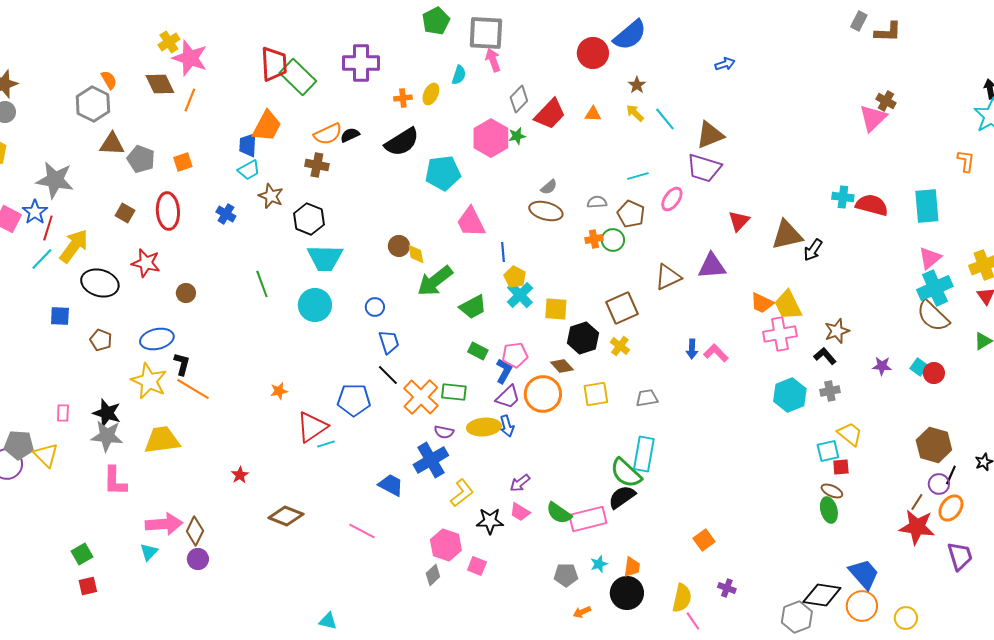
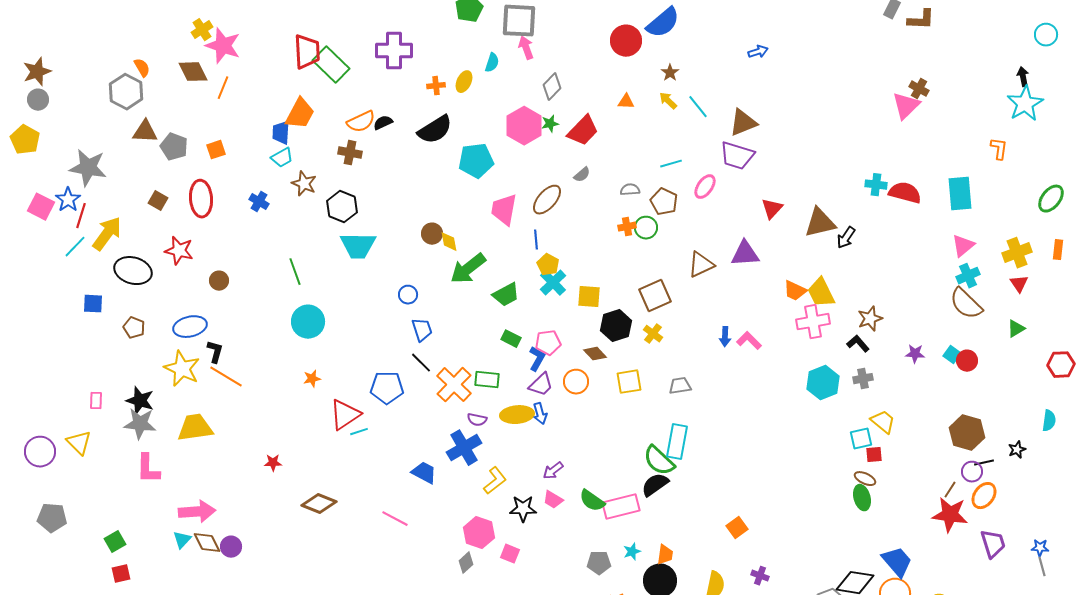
red trapezoid: (550, 114) -> (583, 131), moved
brown ellipse: (546, 211) -> (547, 200), moved, turned -64
pink trapezoid: (471, 222) -> (504, 210), turned 36
cyan cross: (935, 288) -> (968, 276), size x0.7
cyan circle: (315, 305) -> (308, 322), moved
orange circle: (543, 394) -> (576, 382), size x0.7
gray pentagon: (19, 445) -> (52, 518), moved
red star: (240, 475) -> (273, 463), turned 30
black line: (951, 475) -> (984, 463), turned 54
brown diamond: (195, 531) -> (207, 543), moved, turned -52

